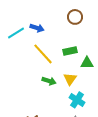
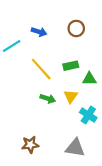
blue arrow: (37, 28) -> (39, 32), moved
cyan cross: (77, 100) -> (88, 115), moved

